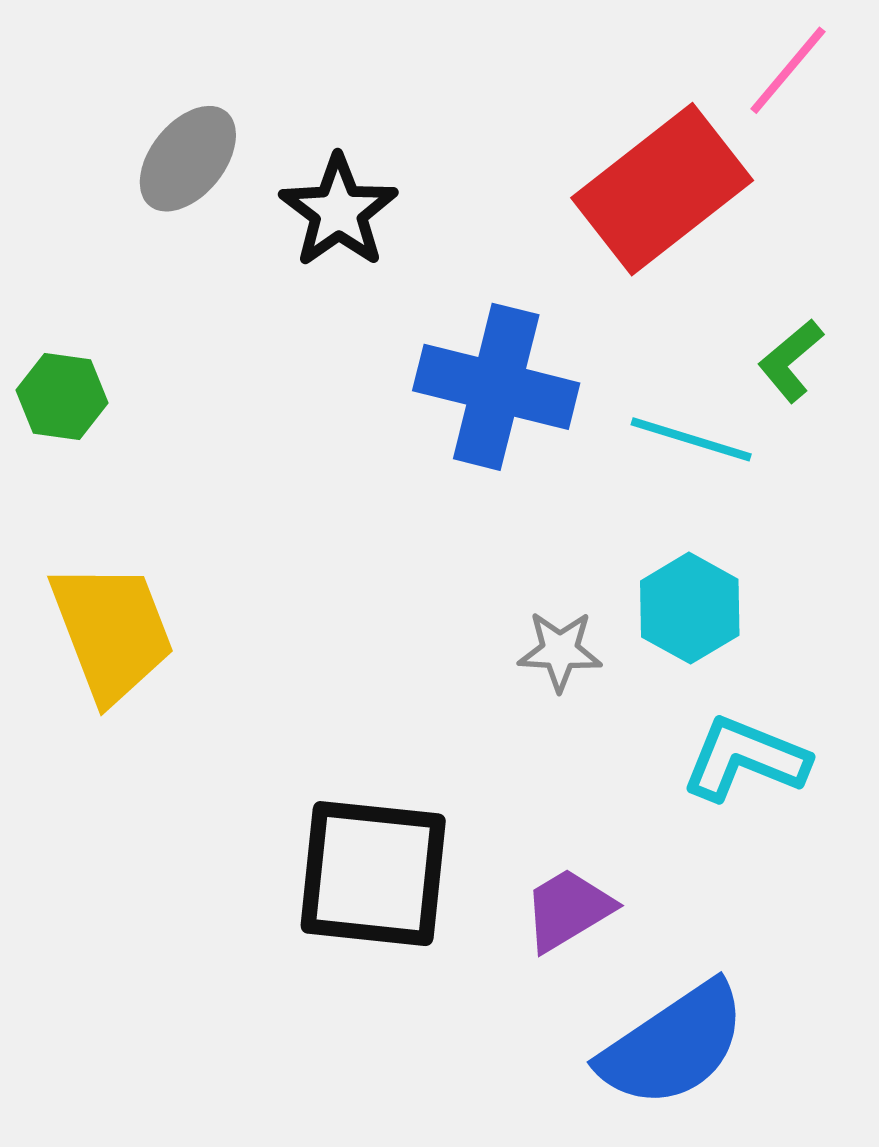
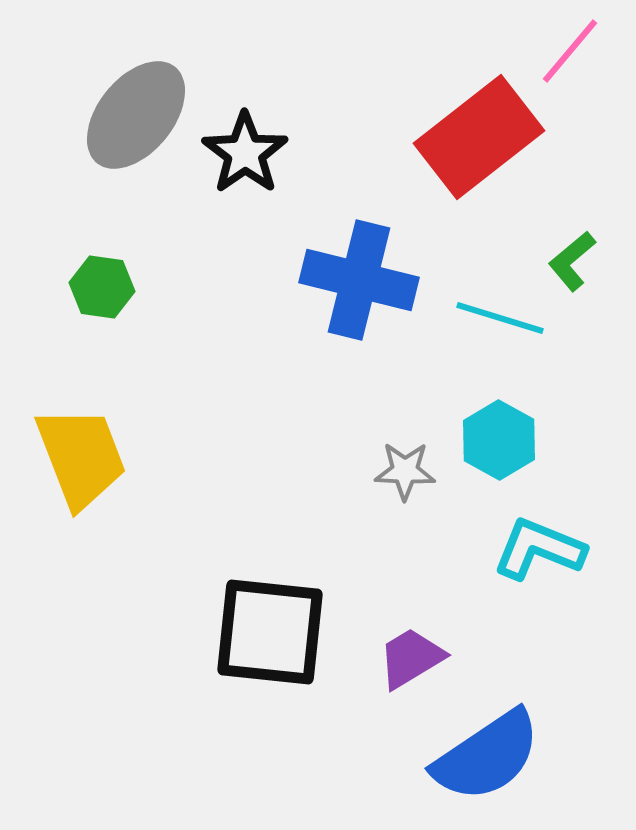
gray ellipse: (188, 159) -> (136, 115), size x1.4
green hexagon: (62, 397) -> (102, 287), moved

